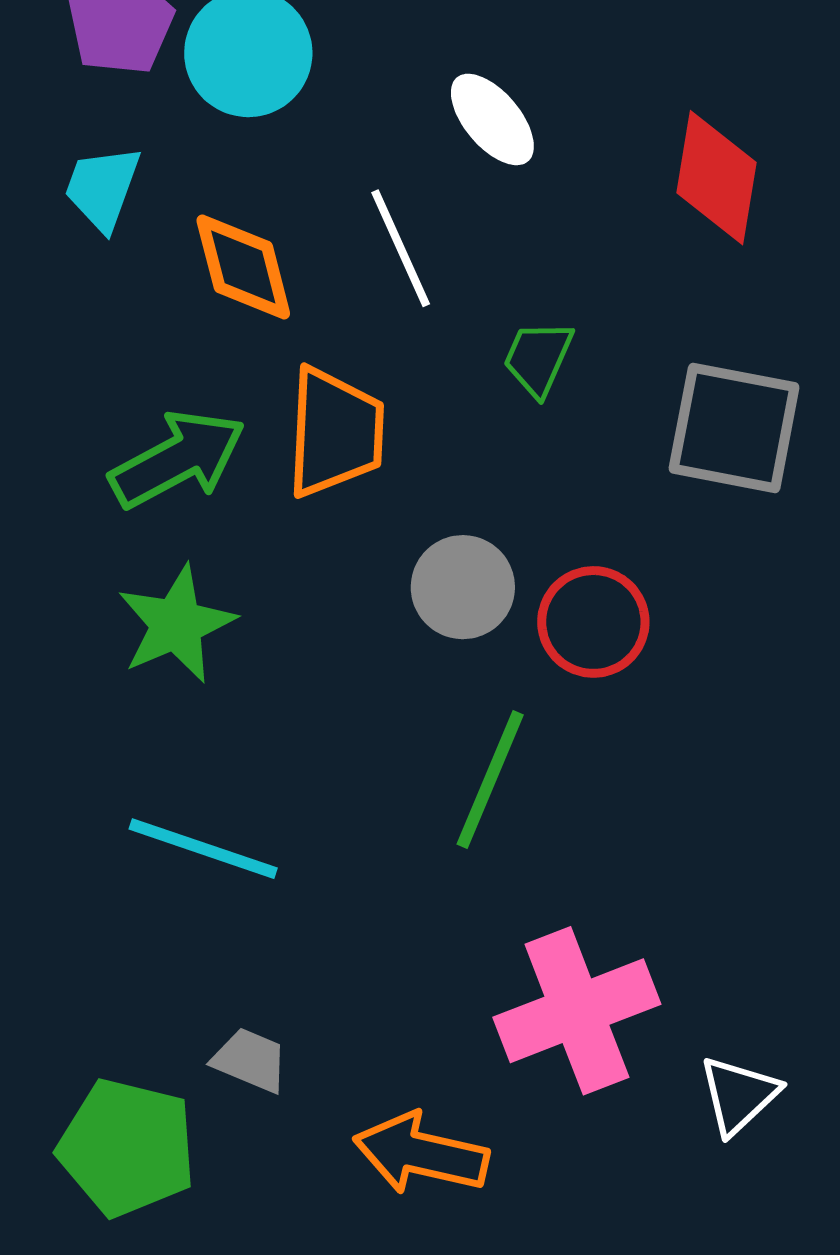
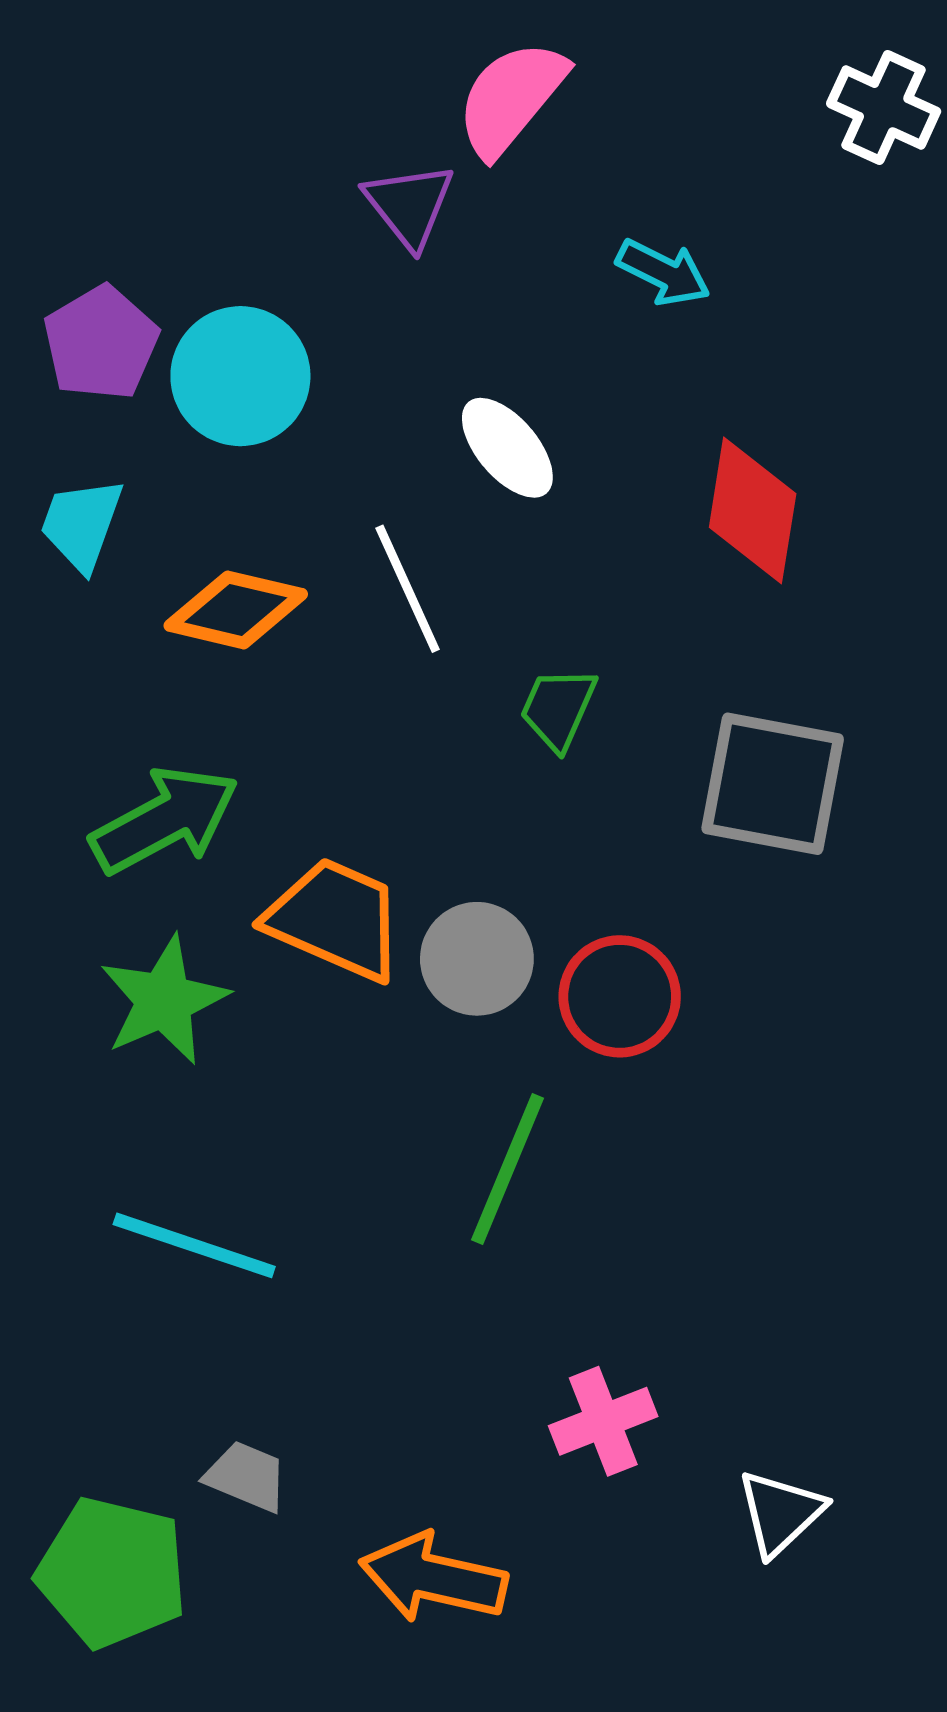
orange diamond: (243, 267) -> (236, 610), turned -62
orange trapezoid: (335, 432) -> (335, 919), moved, turned -69
pink cross: (577, 1011) -> (603, 1421), size x0.6

